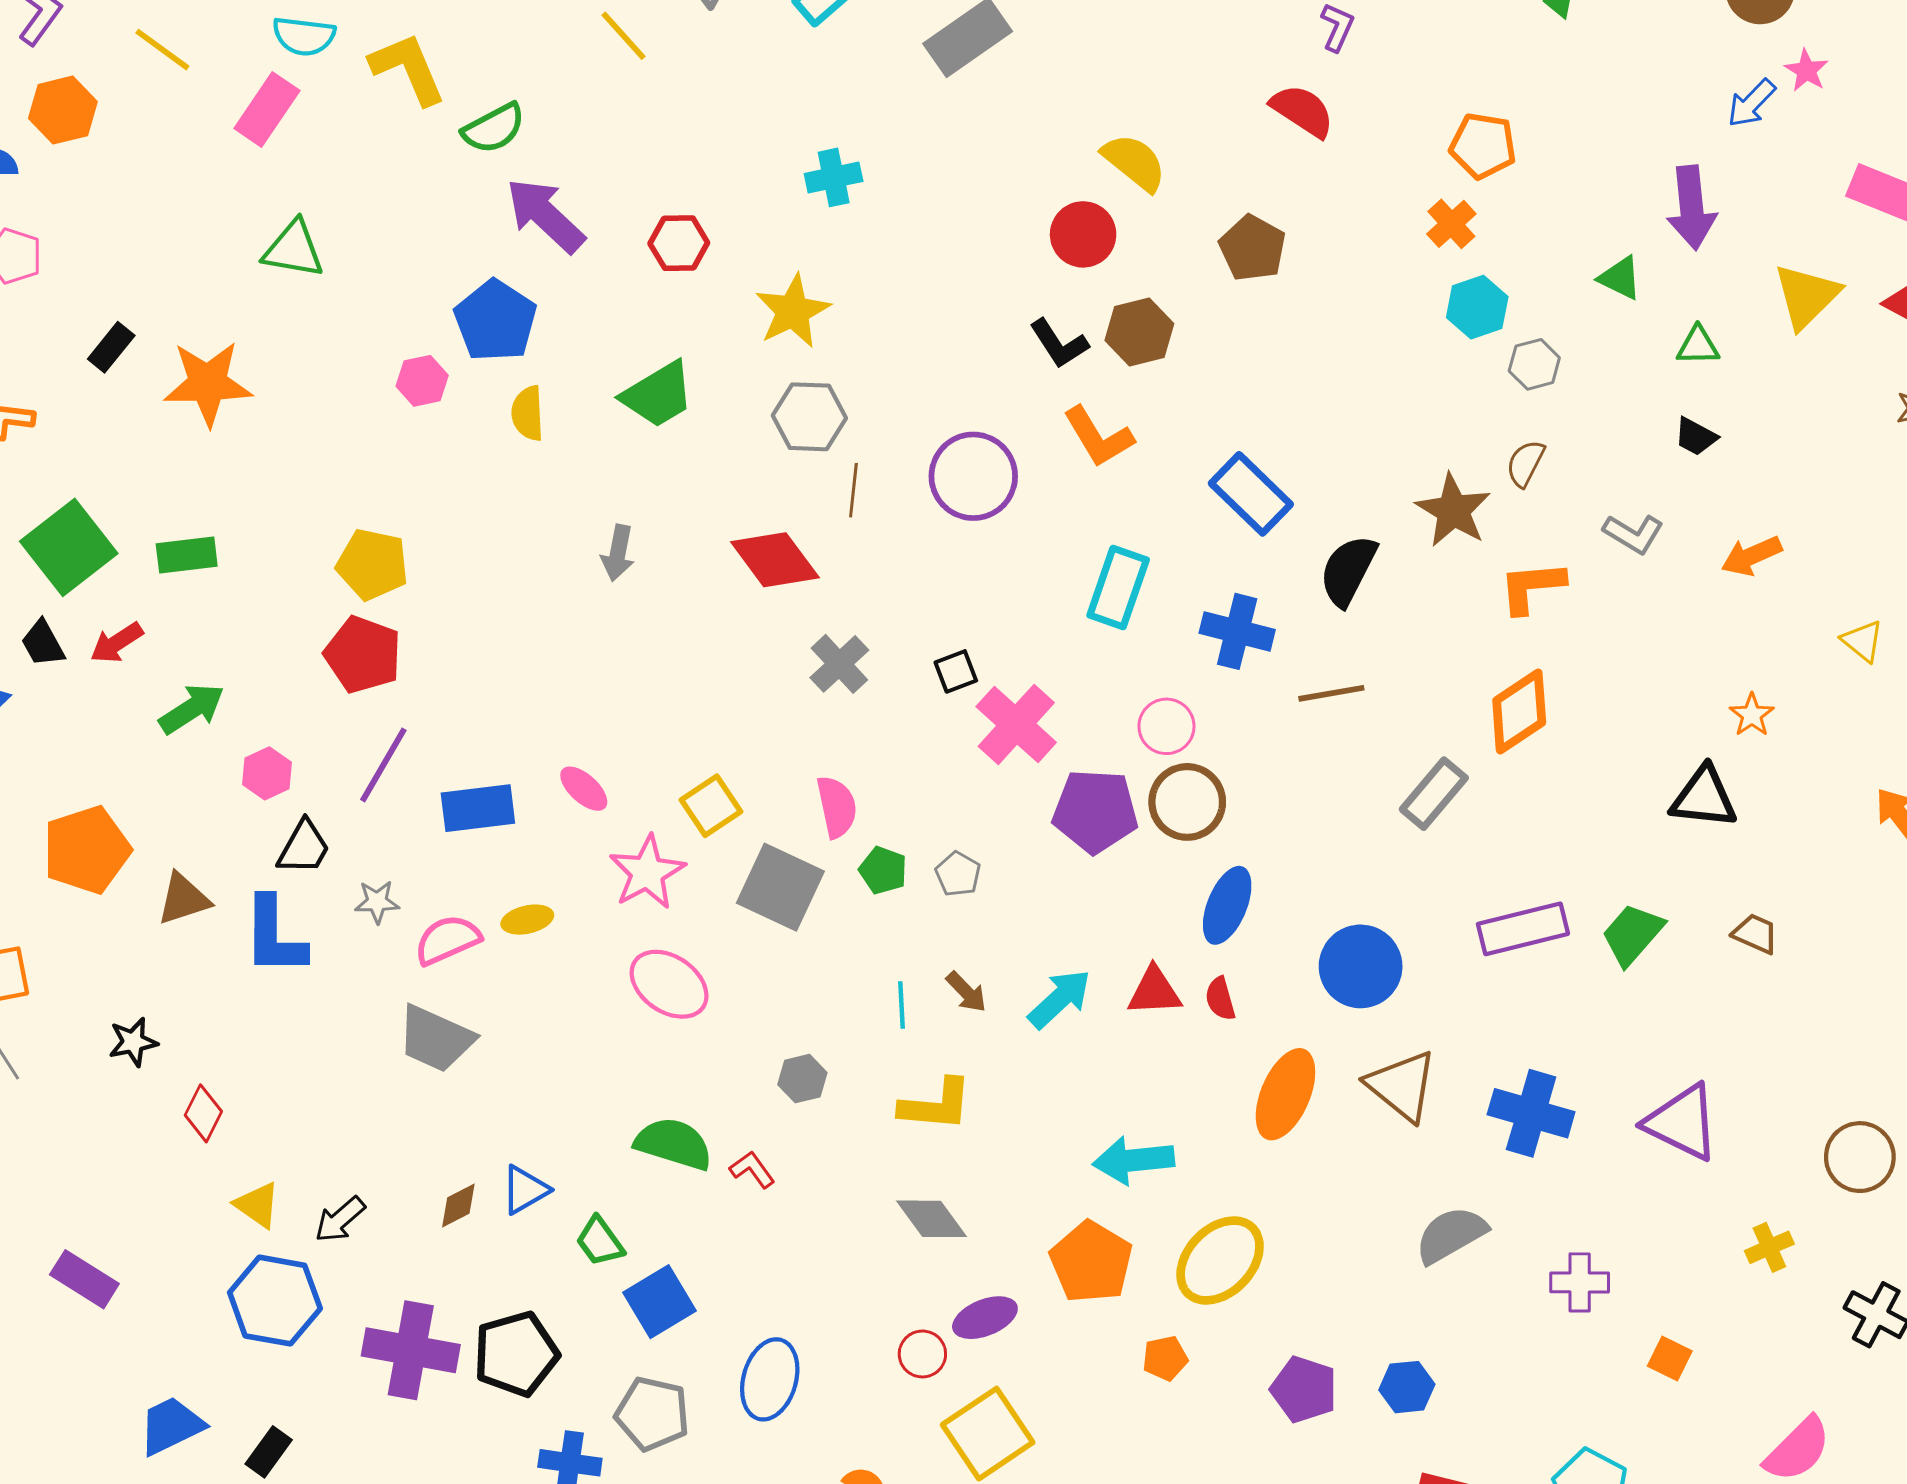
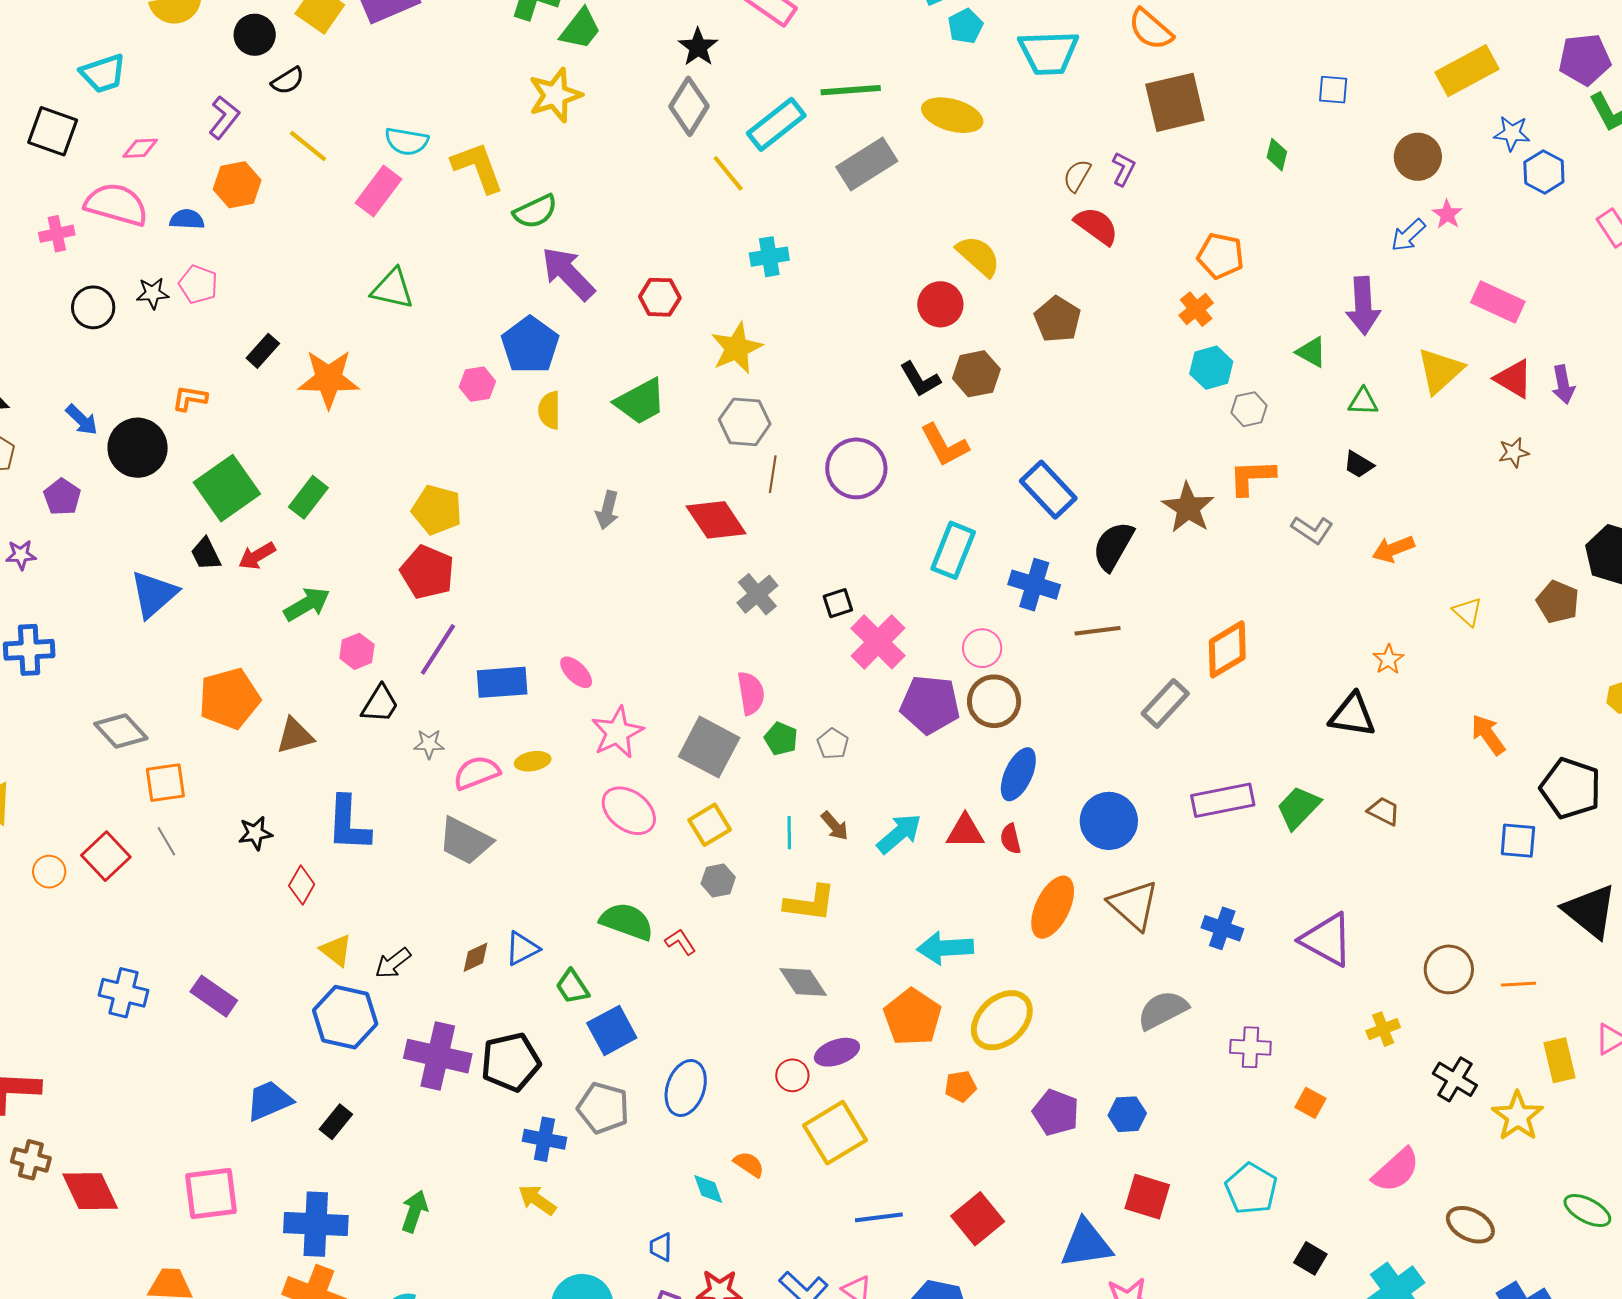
yellow line: (624, 36) -> (728, 173), moved
brown semicircle: (1525, 463) -> (1077, 176), moved
green rectangle: (187, 555) -> (308, 497), turned -48
orange L-shape: (1532, 587) -> (1252, 477), moved
yellow square: (711, 806) -> (710, 825), moved
blue L-shape: (274, 936) -> (348, 824), moved
blue cross: (1531, 1113) -> (1222, 928), size x0.7

